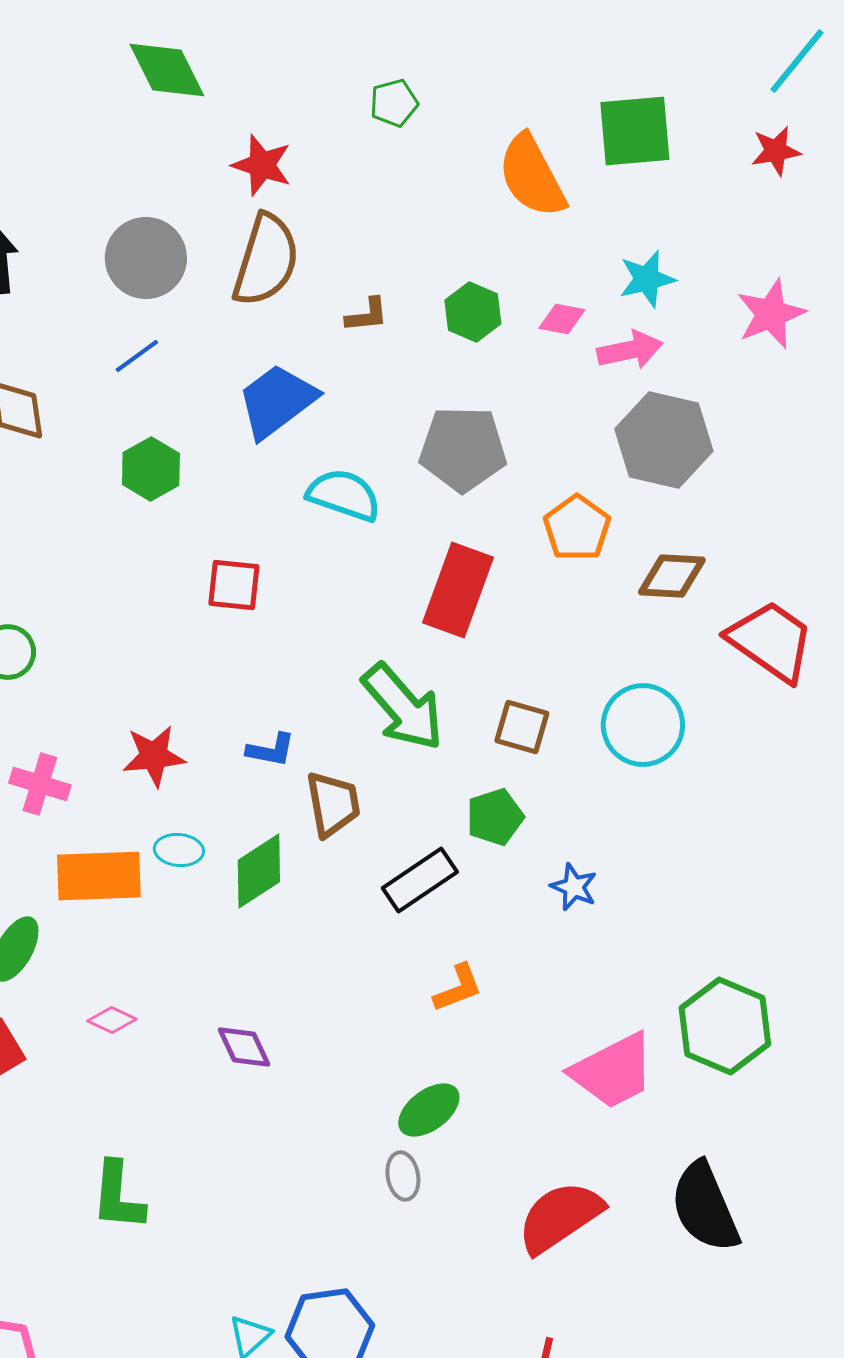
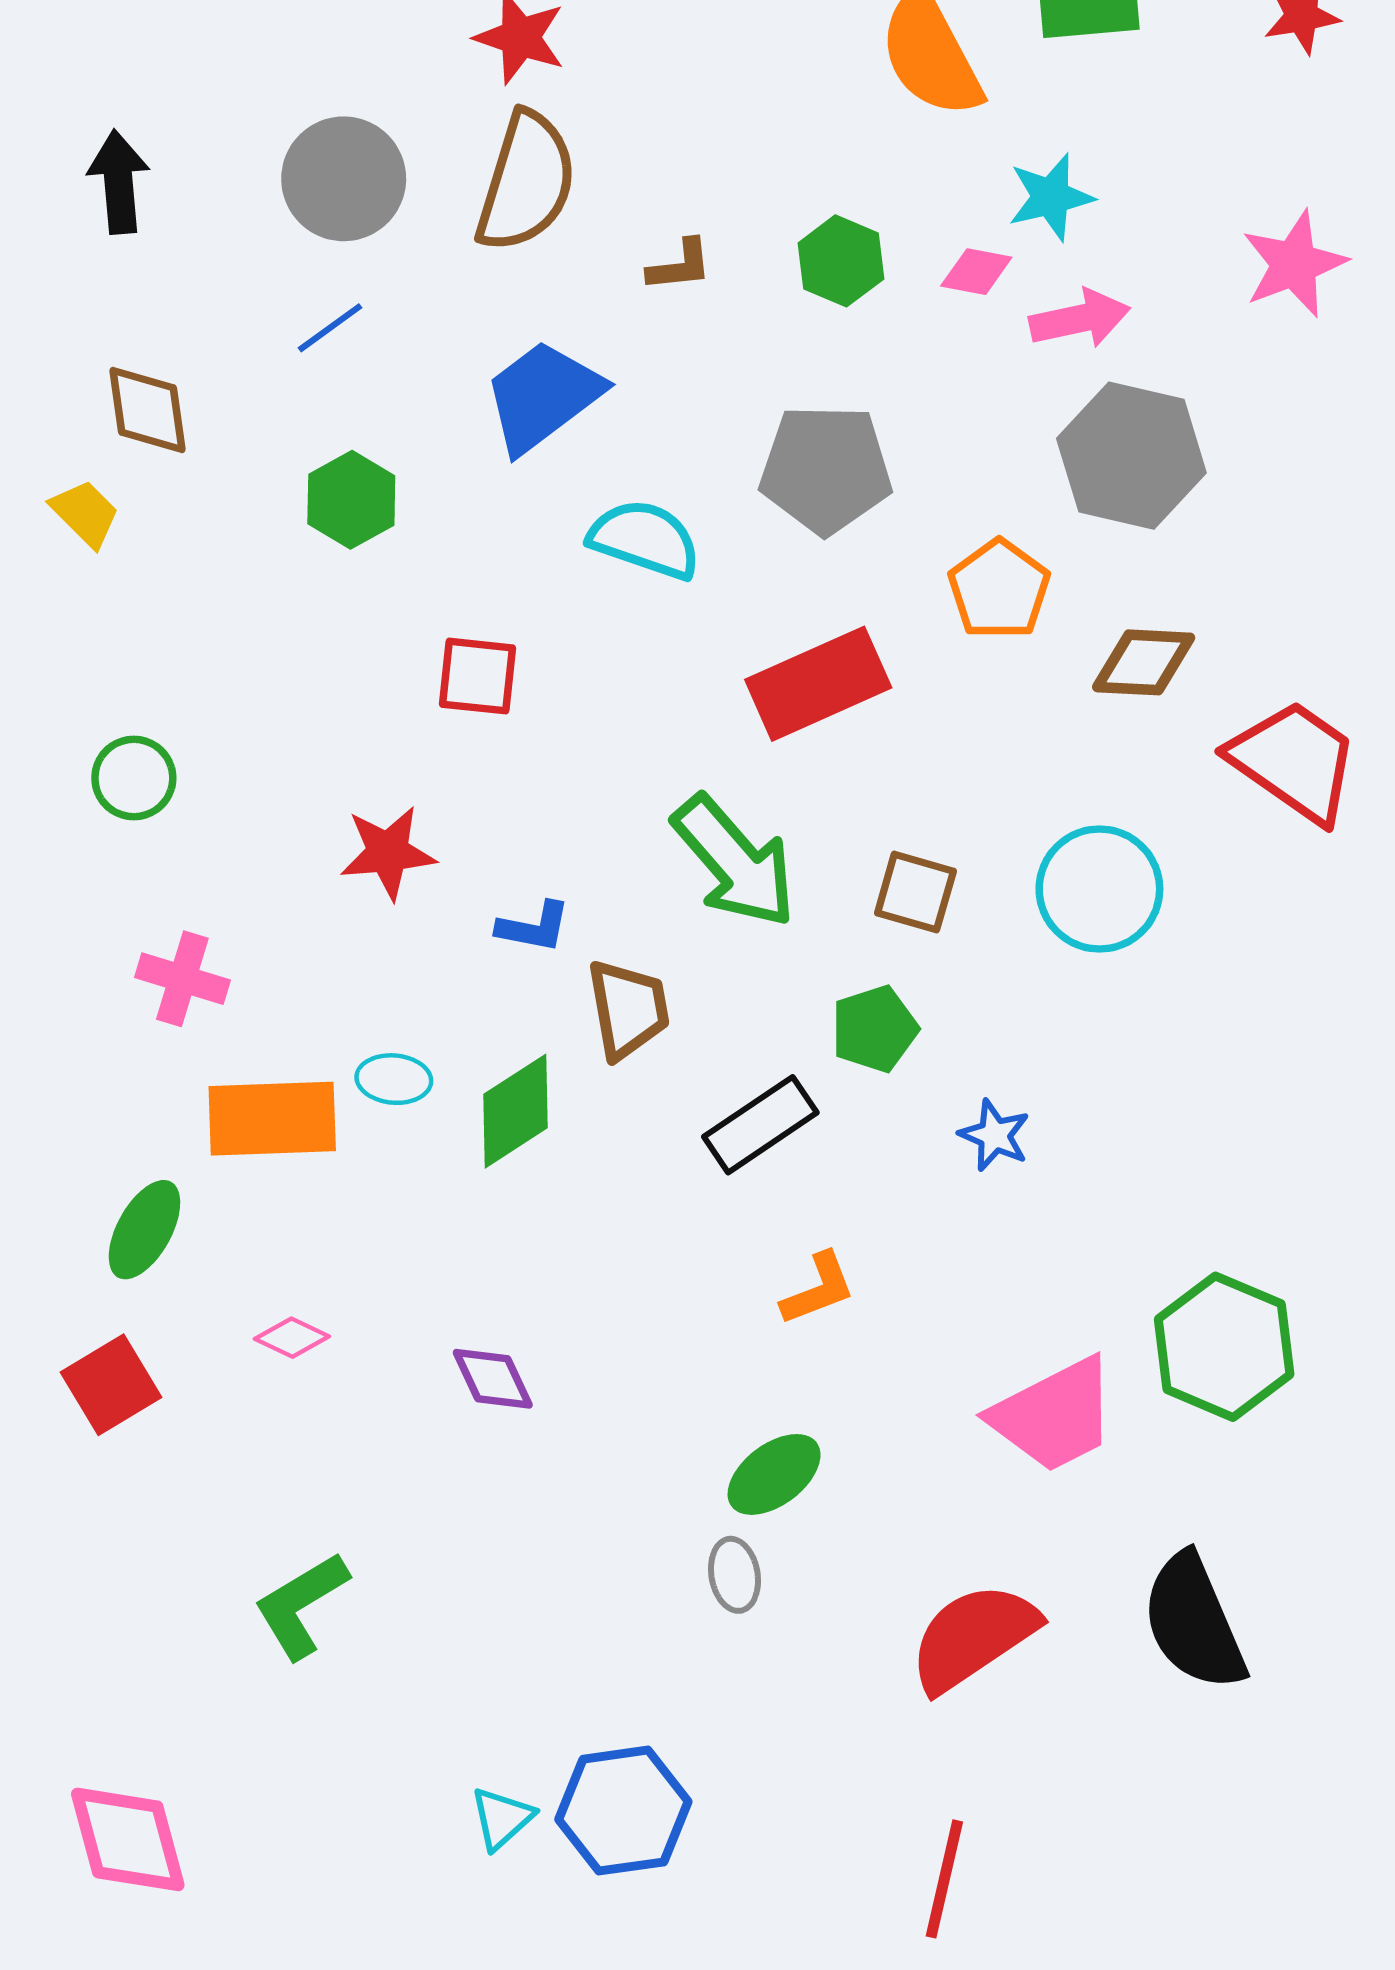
cyan star: (647, 279) -> (1051, 197), moved
red rectangle: (458, 590) -> (818, 684), turned 46
red star: (154, 756) -> (388, 853), moved
green L-shape: (118, 1196) -> (301, 1605), turned 54

